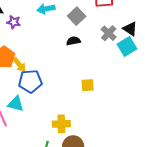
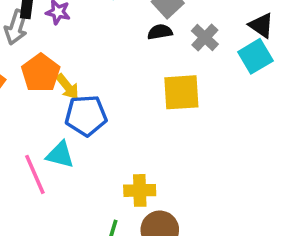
gray cross: (109, 33) -> (205, 37), moved
black semicircle: (73, 41) -> (160, 32), moved
yellow square: (88, 85) -> (181, 92), moved, size x1.6

